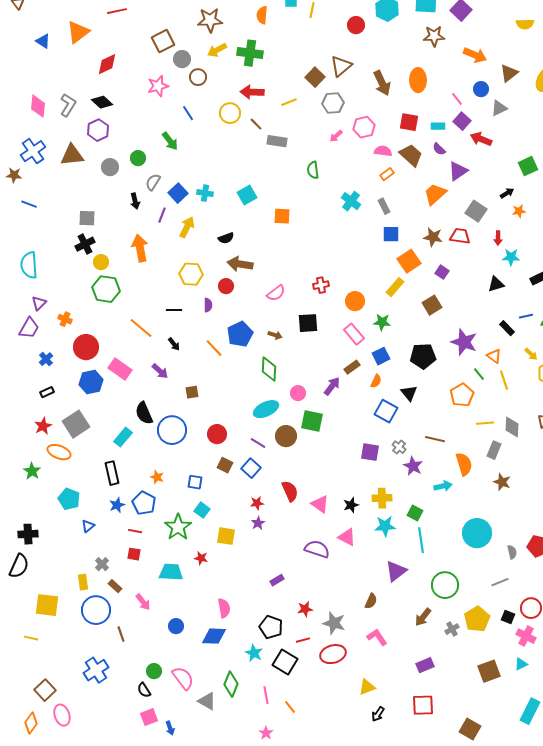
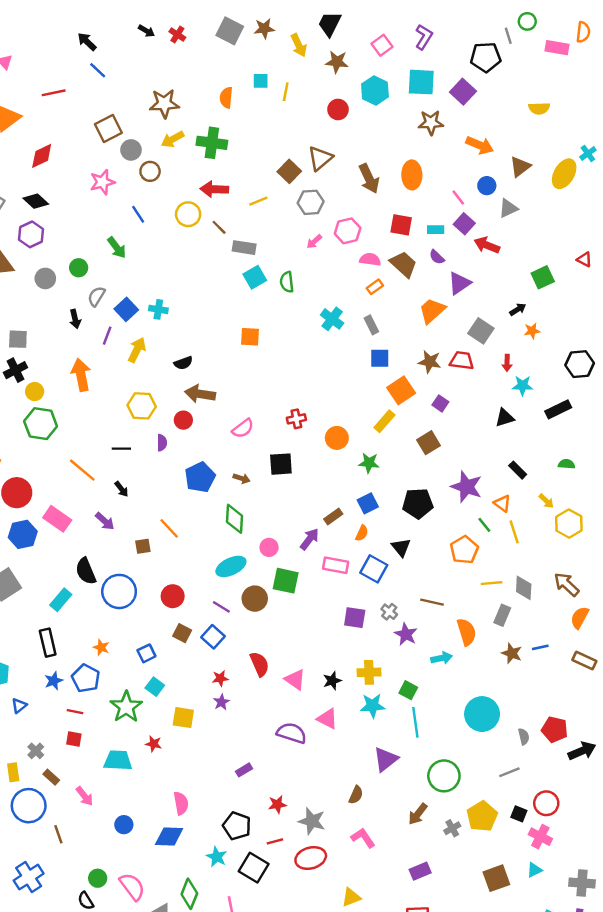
cyan square: (247, 195) -> (255, 277), moved
blue line: (526, 316) -> (540, 647), moved
pink rectangle: (354, 334) -> (336, 565), moved, turned -40
orange line: (214, 348) -> (169, 528), moved
blue square: (195, 482) -> (146, 653), turned -35

